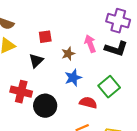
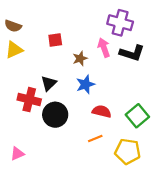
purple cross: (118, 21) -> (120, 23), moved
black triangle: (36, 61) -> (49, 83), moved
green square: (109, 87) -> (137, 116), moved

